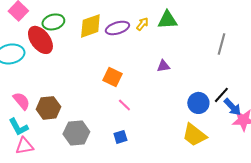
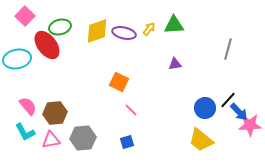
purple ellipse: (117, 28) -> (124, 33), turned 30
purple triangle: (163, 66) -> (175, 64), moved
pink triangle: (24, 146) -> (51, 140), moved

